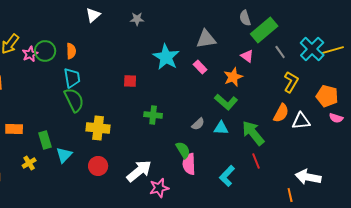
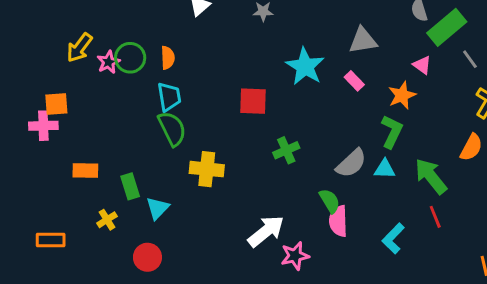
red square: (130, 81) -> (253, 101), size x1.5
green L-shape: (226, 102) -> (392, 131), turned -105
green cross: (153, 115) -> (286, 150), turned -30
gray semicircle: (198, 124) -> (351, 163), size x1.6
red circle: (98, 166) -> (147, 257), moved

